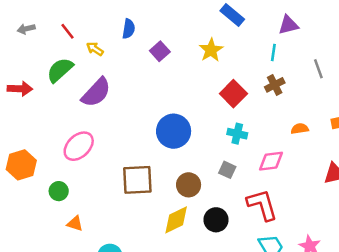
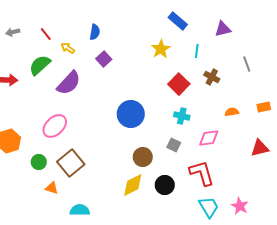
purple square: (160, 51) -> (104, 59), moved
cyan line: (273, 52) -> (197, 51), moved
brown cross: (275, 85) -> (212, 77), turned -35
brown square: (137, 180) -> (71, 163), moved, turned -36

